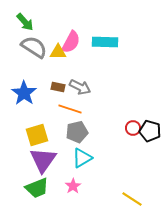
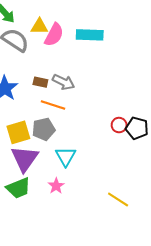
yellow triangle: (58, 52) -> (39, 26), moved
gray pentagon: (77, 132) -> (44, 129), moved
cyan triangle: (82, 158) -> (66, 157), turned -30

